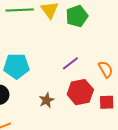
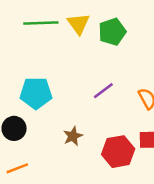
red hexagon: (80, 92) -> (118, 152), moved

